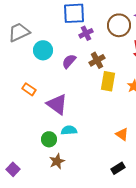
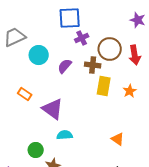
brown circle: (119, 25) -> (110, 49), moved
brown cross: (97, 60) -> (93, 65), turned 35
green circle: (49, 139) -> (36, 150), moved

